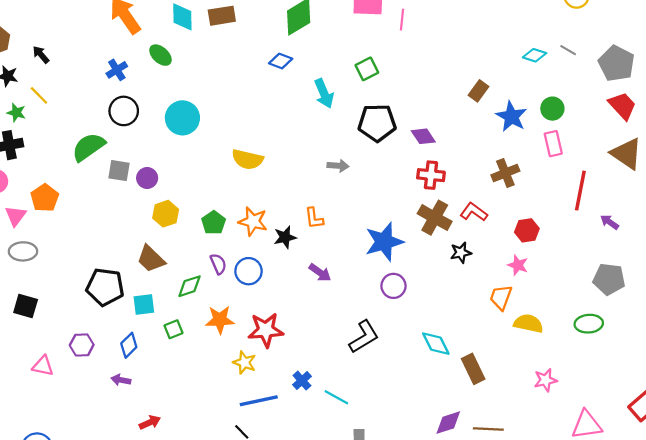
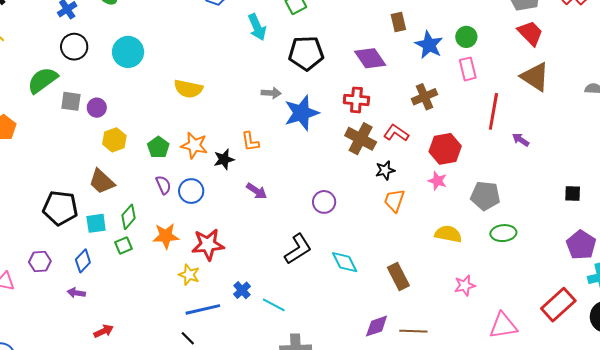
brown rectangle: (478, 91) -> (398, 22), turned -48
purple diamond: (423, 136) -> (370, 58), moved, size x1.4
red hexagon: (527, 230) -> (445, 149), size x1.4
blue star: (384, 242) -> (301, 113), moved
gray pentagon: (609, 279) -> (485, 196), moved
green diamond: (189, 286) -> (129, 217), moved, turned -30
orange trapezoid: (501, 297) -> (394, 200), moved
cyan diamond: (436, 344) -> (345, 262), moved

